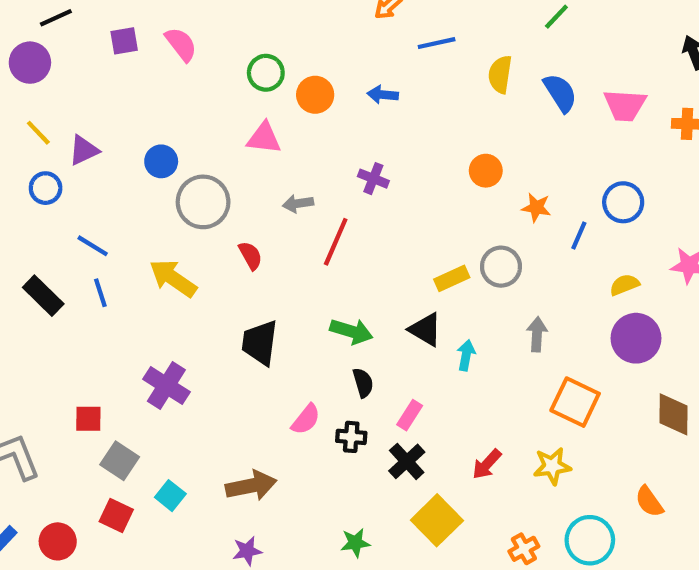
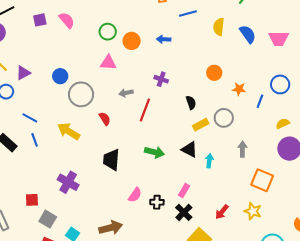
black semicircle: (363, 383) -> (191, 103), moved
yellow star: (552, 466) -> (253, 211), turned 30

